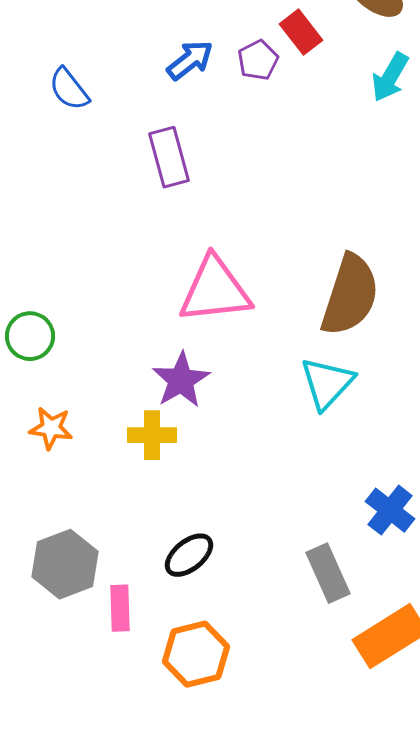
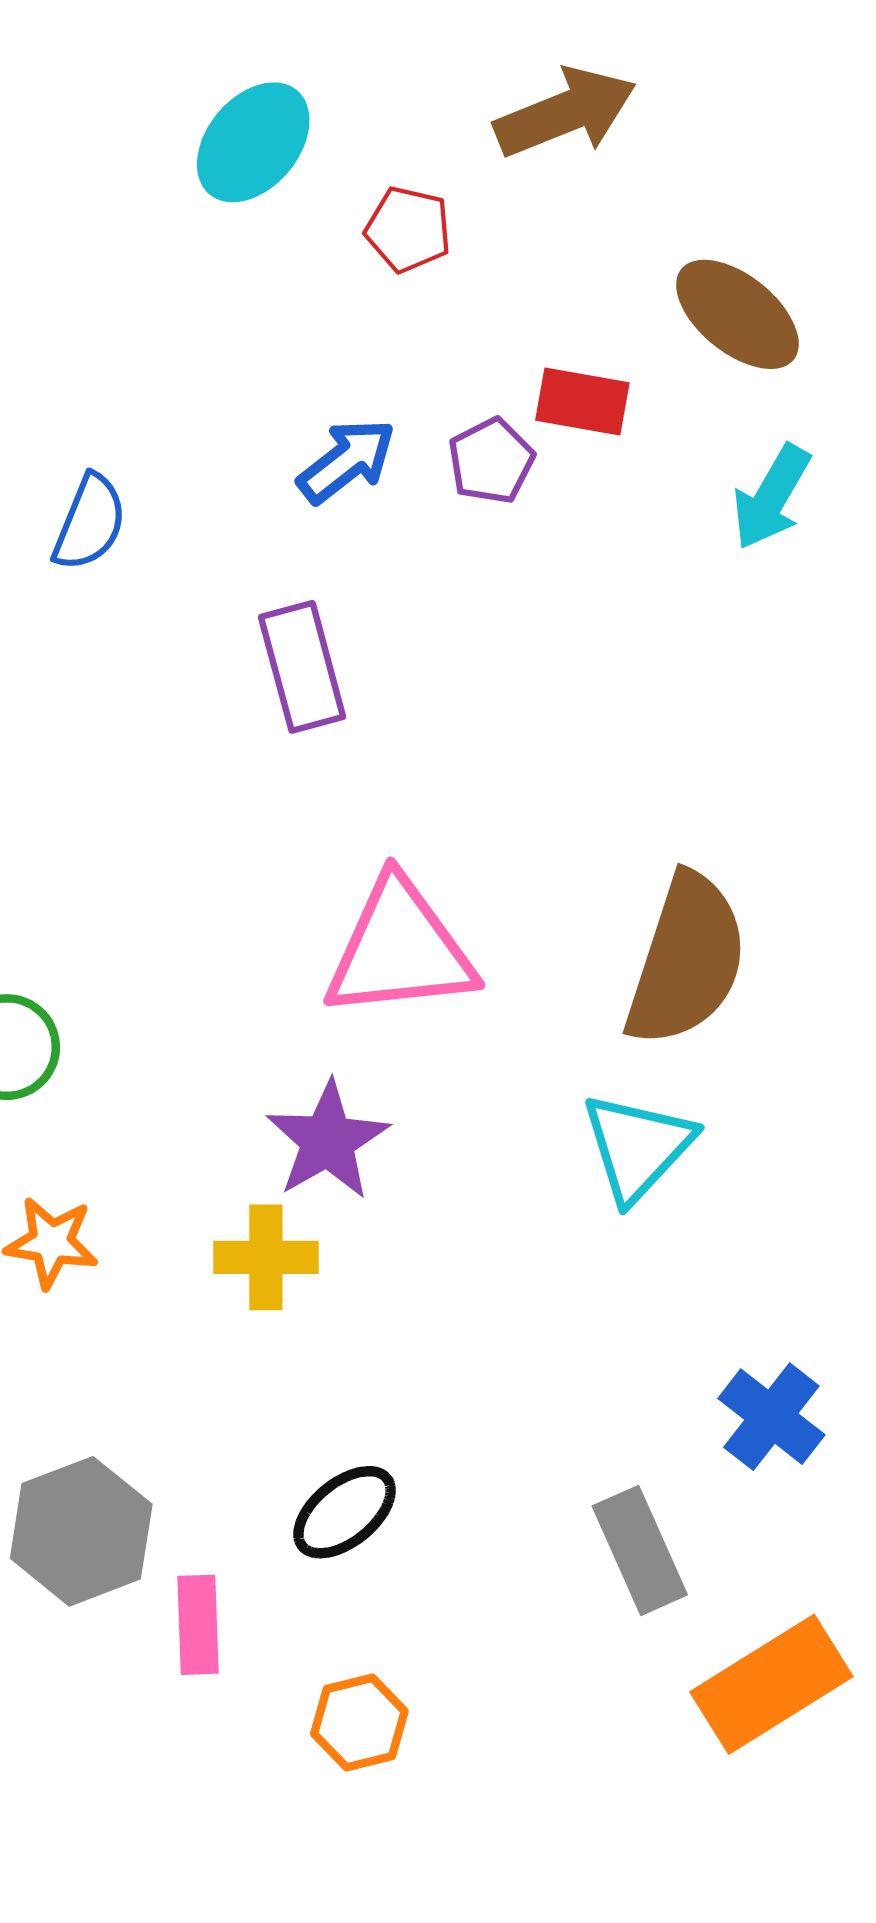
red rectangle: (301, 32) -> (582, 401), turned -42
blue semicircle: (69, 89) -> (90, 522), turned -120
orange hexagon: (196, 654) -> (359, 1722), size x0.7

